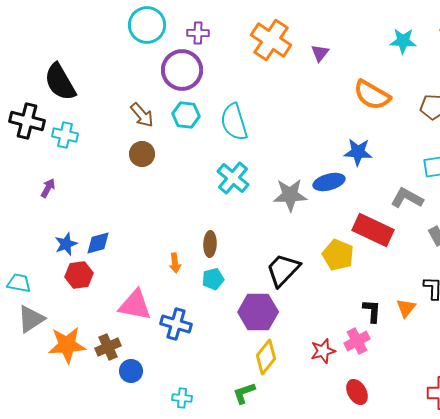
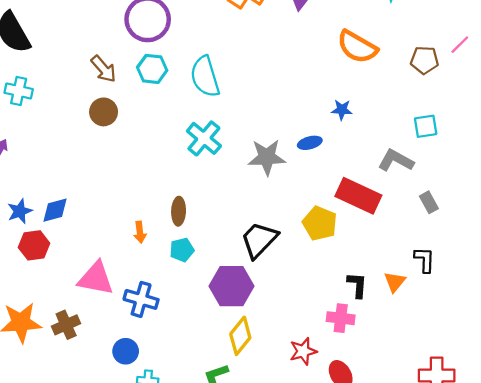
blue star: (358, 152) -> (342, 110), size x0.7
blue ellipse: (329, 182) -> (310, 143), size x0.7
pink cross: (357, 341) -> (341, 318), turned 35
red star: (323, 351) -> (303, 351), moved
blue circle: (131, 371) -> (126, 351), moved

